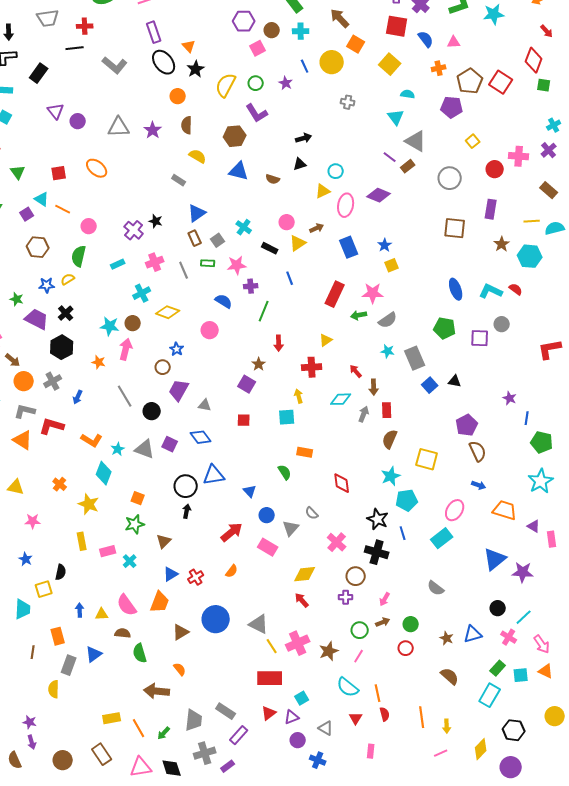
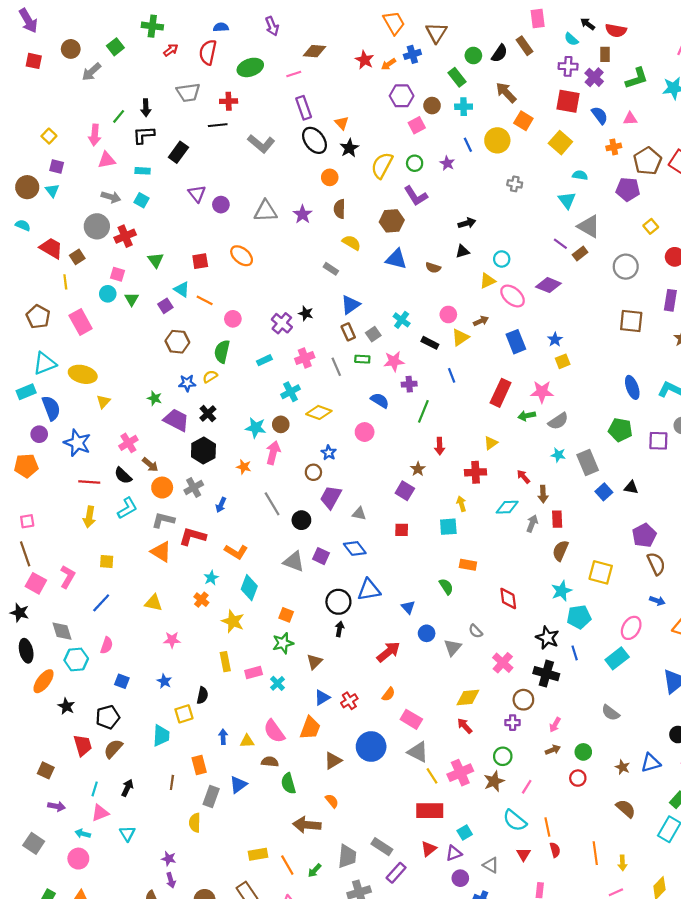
pink ellipse: (346, 205) -> (513, 296), turned -60
cyan star: (118, 449) -> (211, 578), moved
pink rectangle: (268, 547) -> (411, 719), moved
green circle: (360, 630) -> (503, 756), moved

